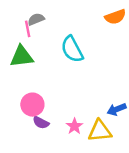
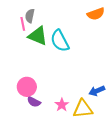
gray semicircle: (36, 19) -> (30, 16), turned -56
green triangle: (22, 56) -> (38, 36), moved, turned 30

